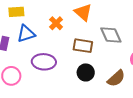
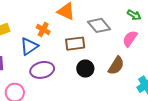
blue triangle: (26, 34) -> (29, 46), moved

